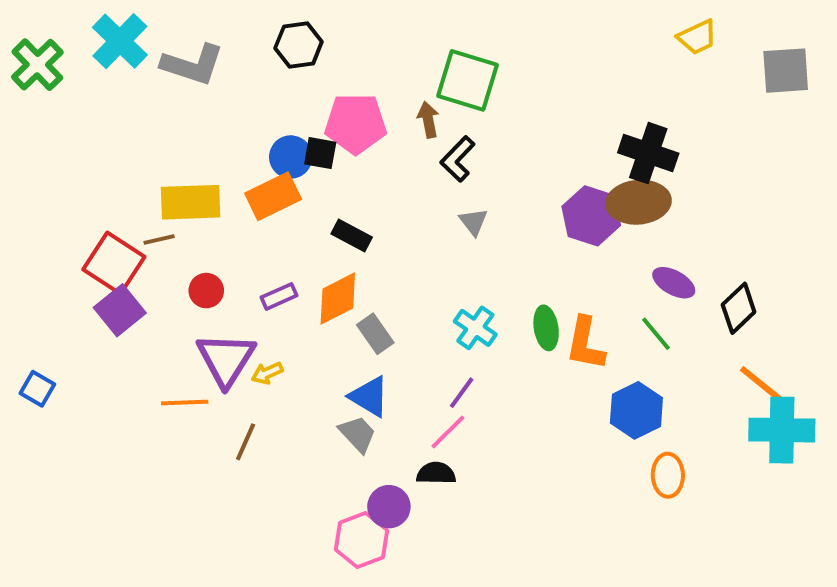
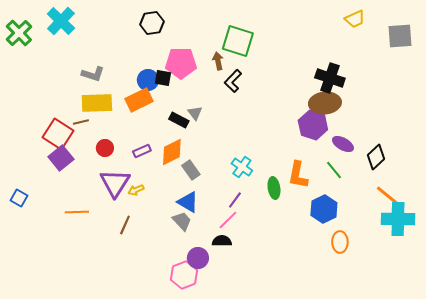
gray L-shape: (193, 65) -> (93, 74), moved, size x0.7
purple hexagon: (591, 216) -> (313, 125), moved
gray triangle: (473, 222) -> (195, 113), moved
green ellipse: (546, 328) -> (274, 188), moved
orange line: (185, 403) -> (77, 212), moved

